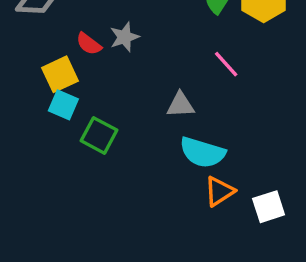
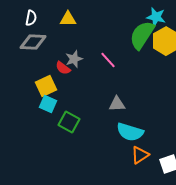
gray star: (124, 37) -> (74, 59), moved
pink line: (226, 64) -> (108, 60), moved

